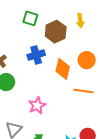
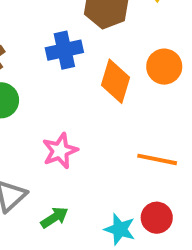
orange line: (83, 91) -> (157, 159), moved

